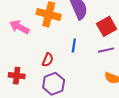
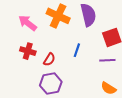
red cross: (17, 76) -> (28, 51), moved

